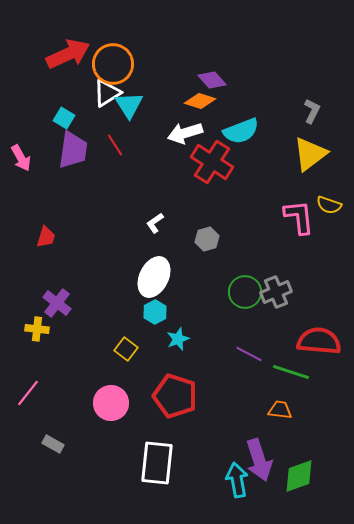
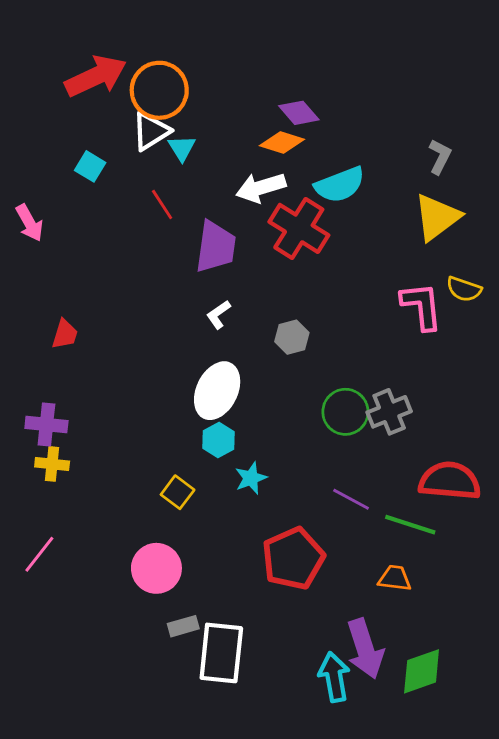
cyan triangle: (129, 105) -> (182, 148), size x0.7
purple trapezoid: (73, 150) -> (216, 247), moved
purple cross: (57, 303) -> (46, 425), moved, turned -32
red pentagon: (175, 396) -> (293, 558), moved, turned 30
gray rectangle: (53, 444) -> (183, 626), moved, turned -45

